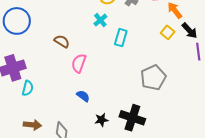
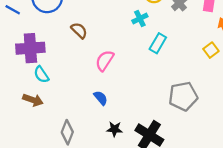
brown semicircle: (62, 41) -> (79, 30), moved
cyan semicircle: (28, 88) -> (41, 75), turned 119
brown arrow: (32, 125) -> (33, 100), moved

